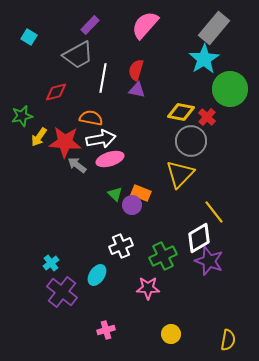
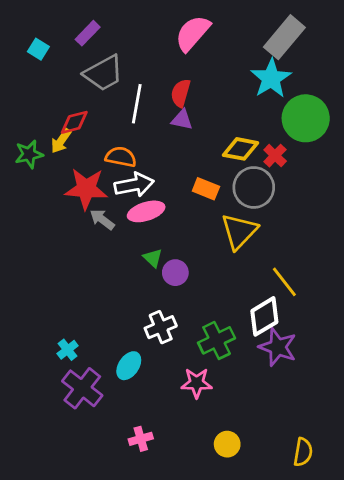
purple rectangle: (90, 25) -> (88, 33), moved
yellow arrow: (39, 137) -> (61, 141), moved
orange rectangle: (141, 193) -> (206, 189), moved

